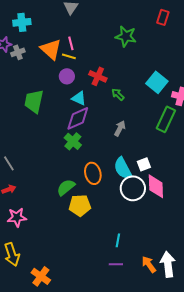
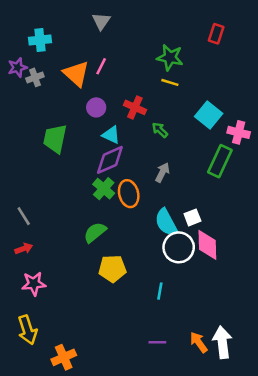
pink line: (71, 43) -> (101, 66), turned 40
yellow line: (69, 56) -> (170, 82), moved
orange ellipse: (93, 173) -> (129, 194), moved
green semicircle: (66, 187) -> (95, 232), moved
cyan line: (118, 240) -> (160, 291), moved
orange cross: (41, 276) -> (64, 357), turned 30

